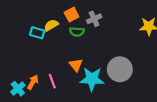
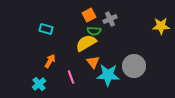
yellow semicircle: (51, 25) -> (86, 43), moved, size x1.5
cyan rectangle: (37, 33) -> (46, 29), moved
orange arrow: (33, 82) -> (50, 61), moved

